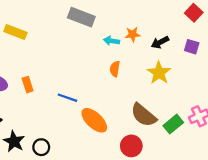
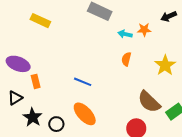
black arrow: (160, 42) -> (169, 16), moved
orange rectangle: (28, 85) -> (36, 81), moved
orange ellipse: (94, 120) -> (85, 114), moved

